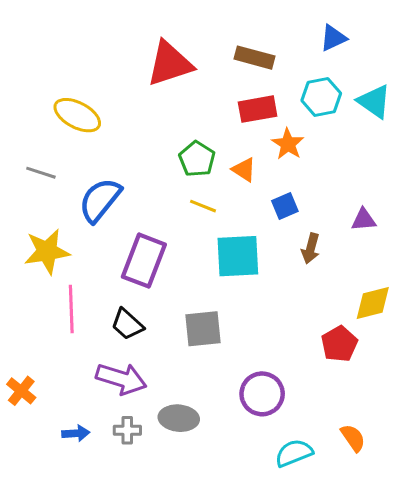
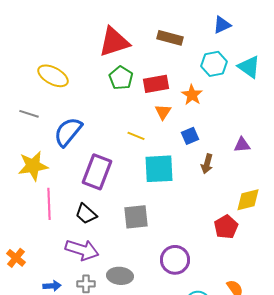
red rectangle: (258, 109) -> (156, 84), moved
green pentagon: (197, 159) -> (121, 78), moved
orange triangle: (244, 170) -> (163, 112), turned 30

